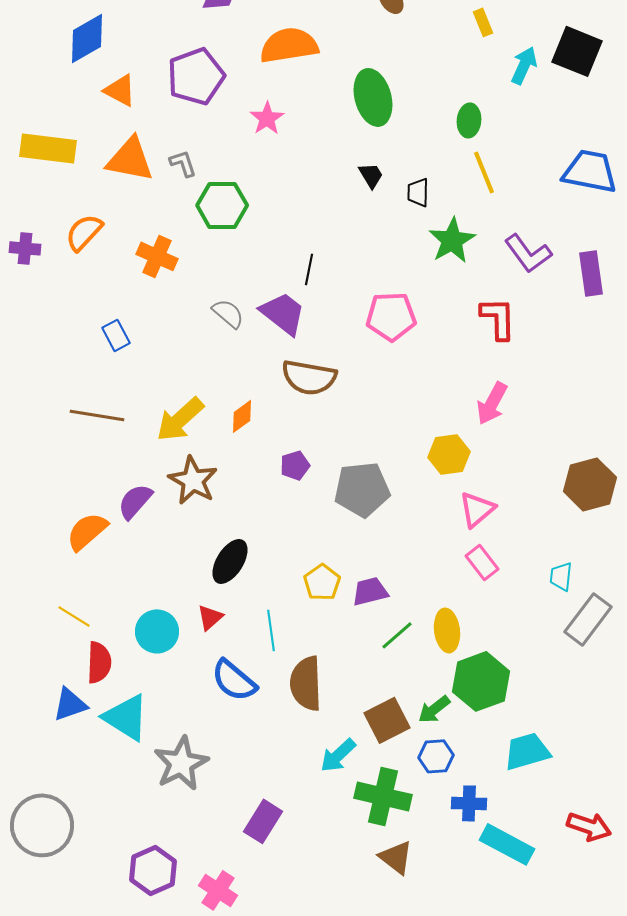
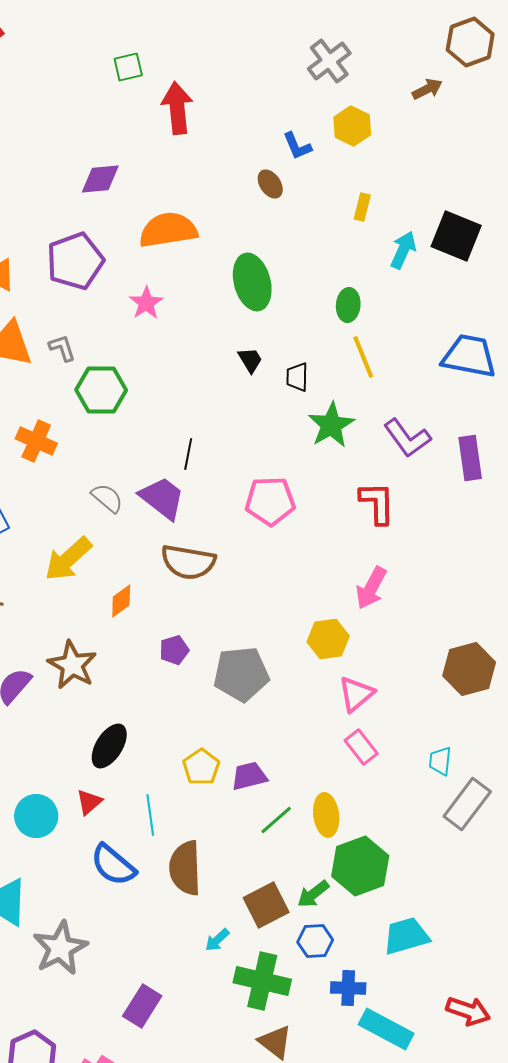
yellow rectangle: (483, 22) -> (362, 207), turned 36
yellow arrow: (180, 419) -> (68, 559), moved
cyan arrow: (338, 755) -> (217, 940), size x0.7

